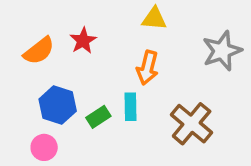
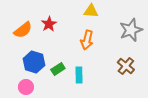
cyan rectangle: (131, 107) -> (79, 75), moved
brown cross: (192, 124) -> (126, 66), moved, size x0.7

